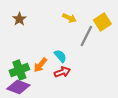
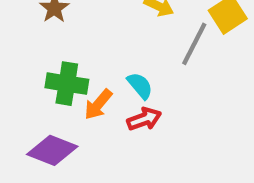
green cross: (19, 70) -> (67, 84), moved, turned 30

